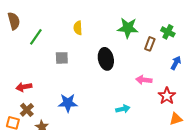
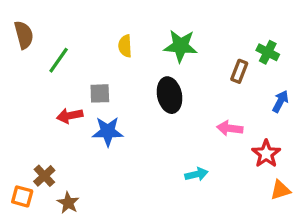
green star: (128, 28) -> (181, 46), moved
red arrow: (24, 87) -> (70, 116), moved
blue star: (68, 103) -> (108, 131), moved

